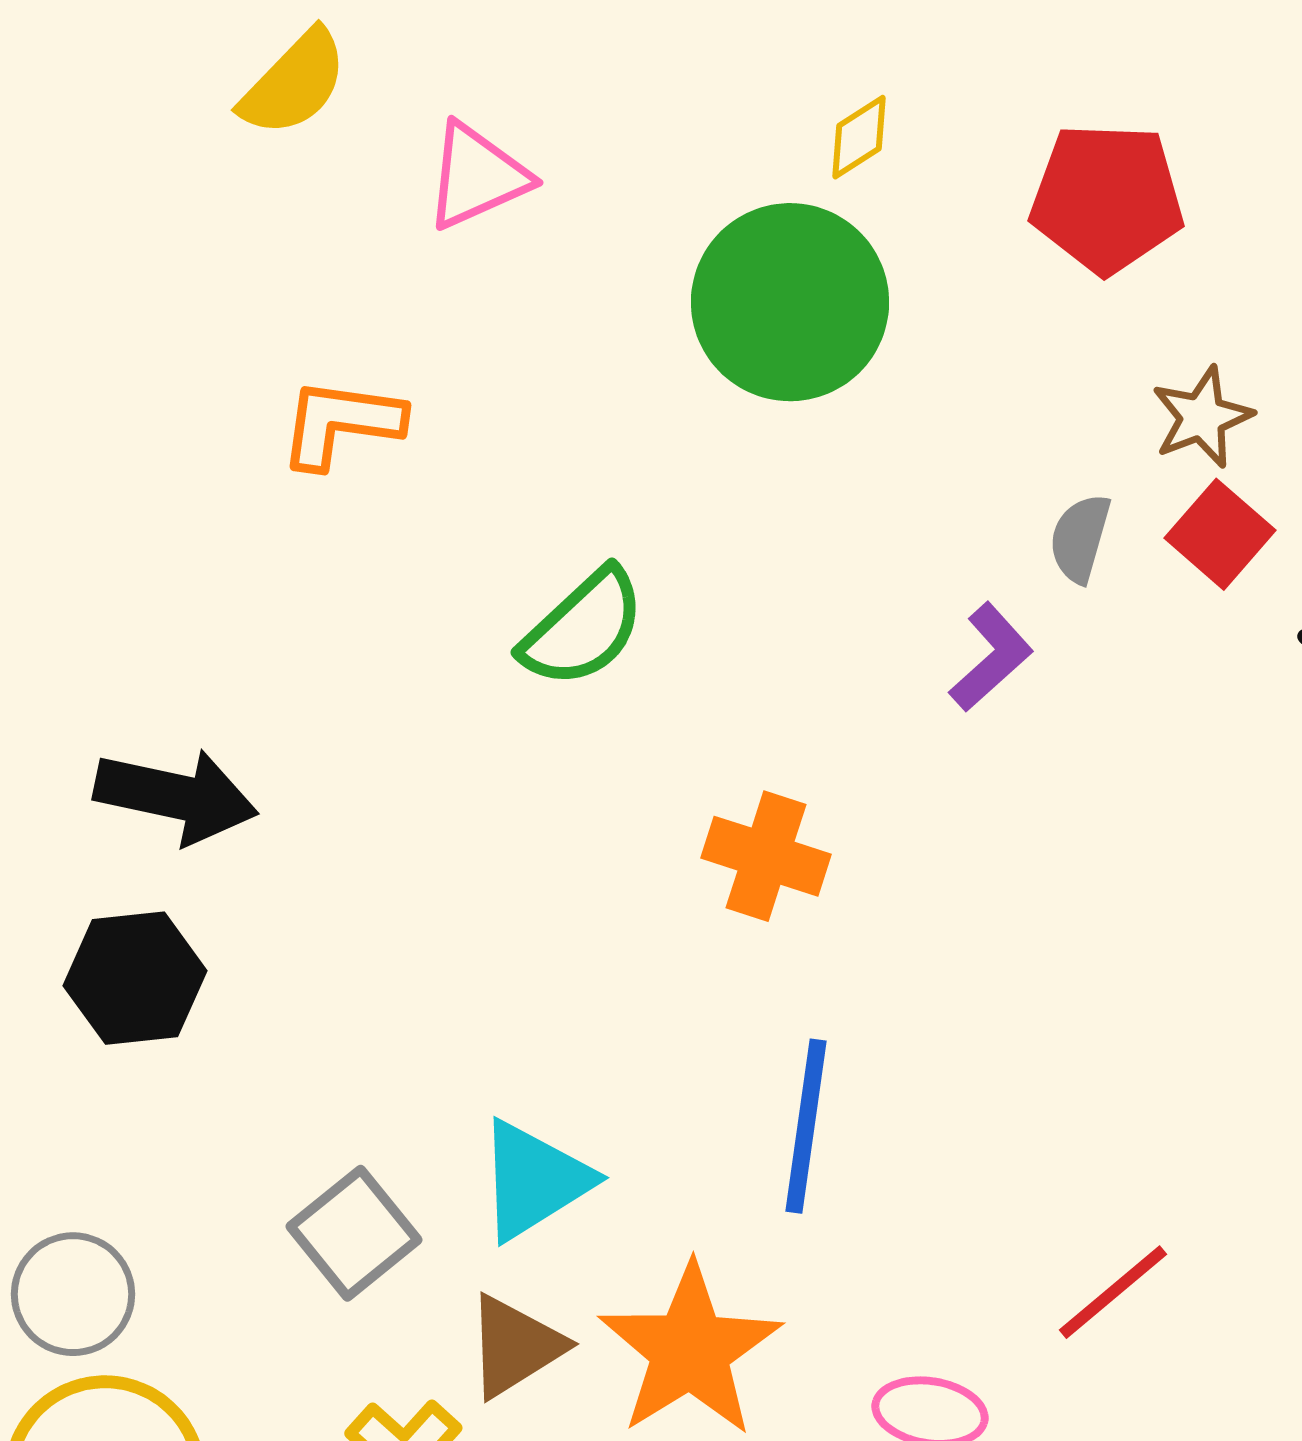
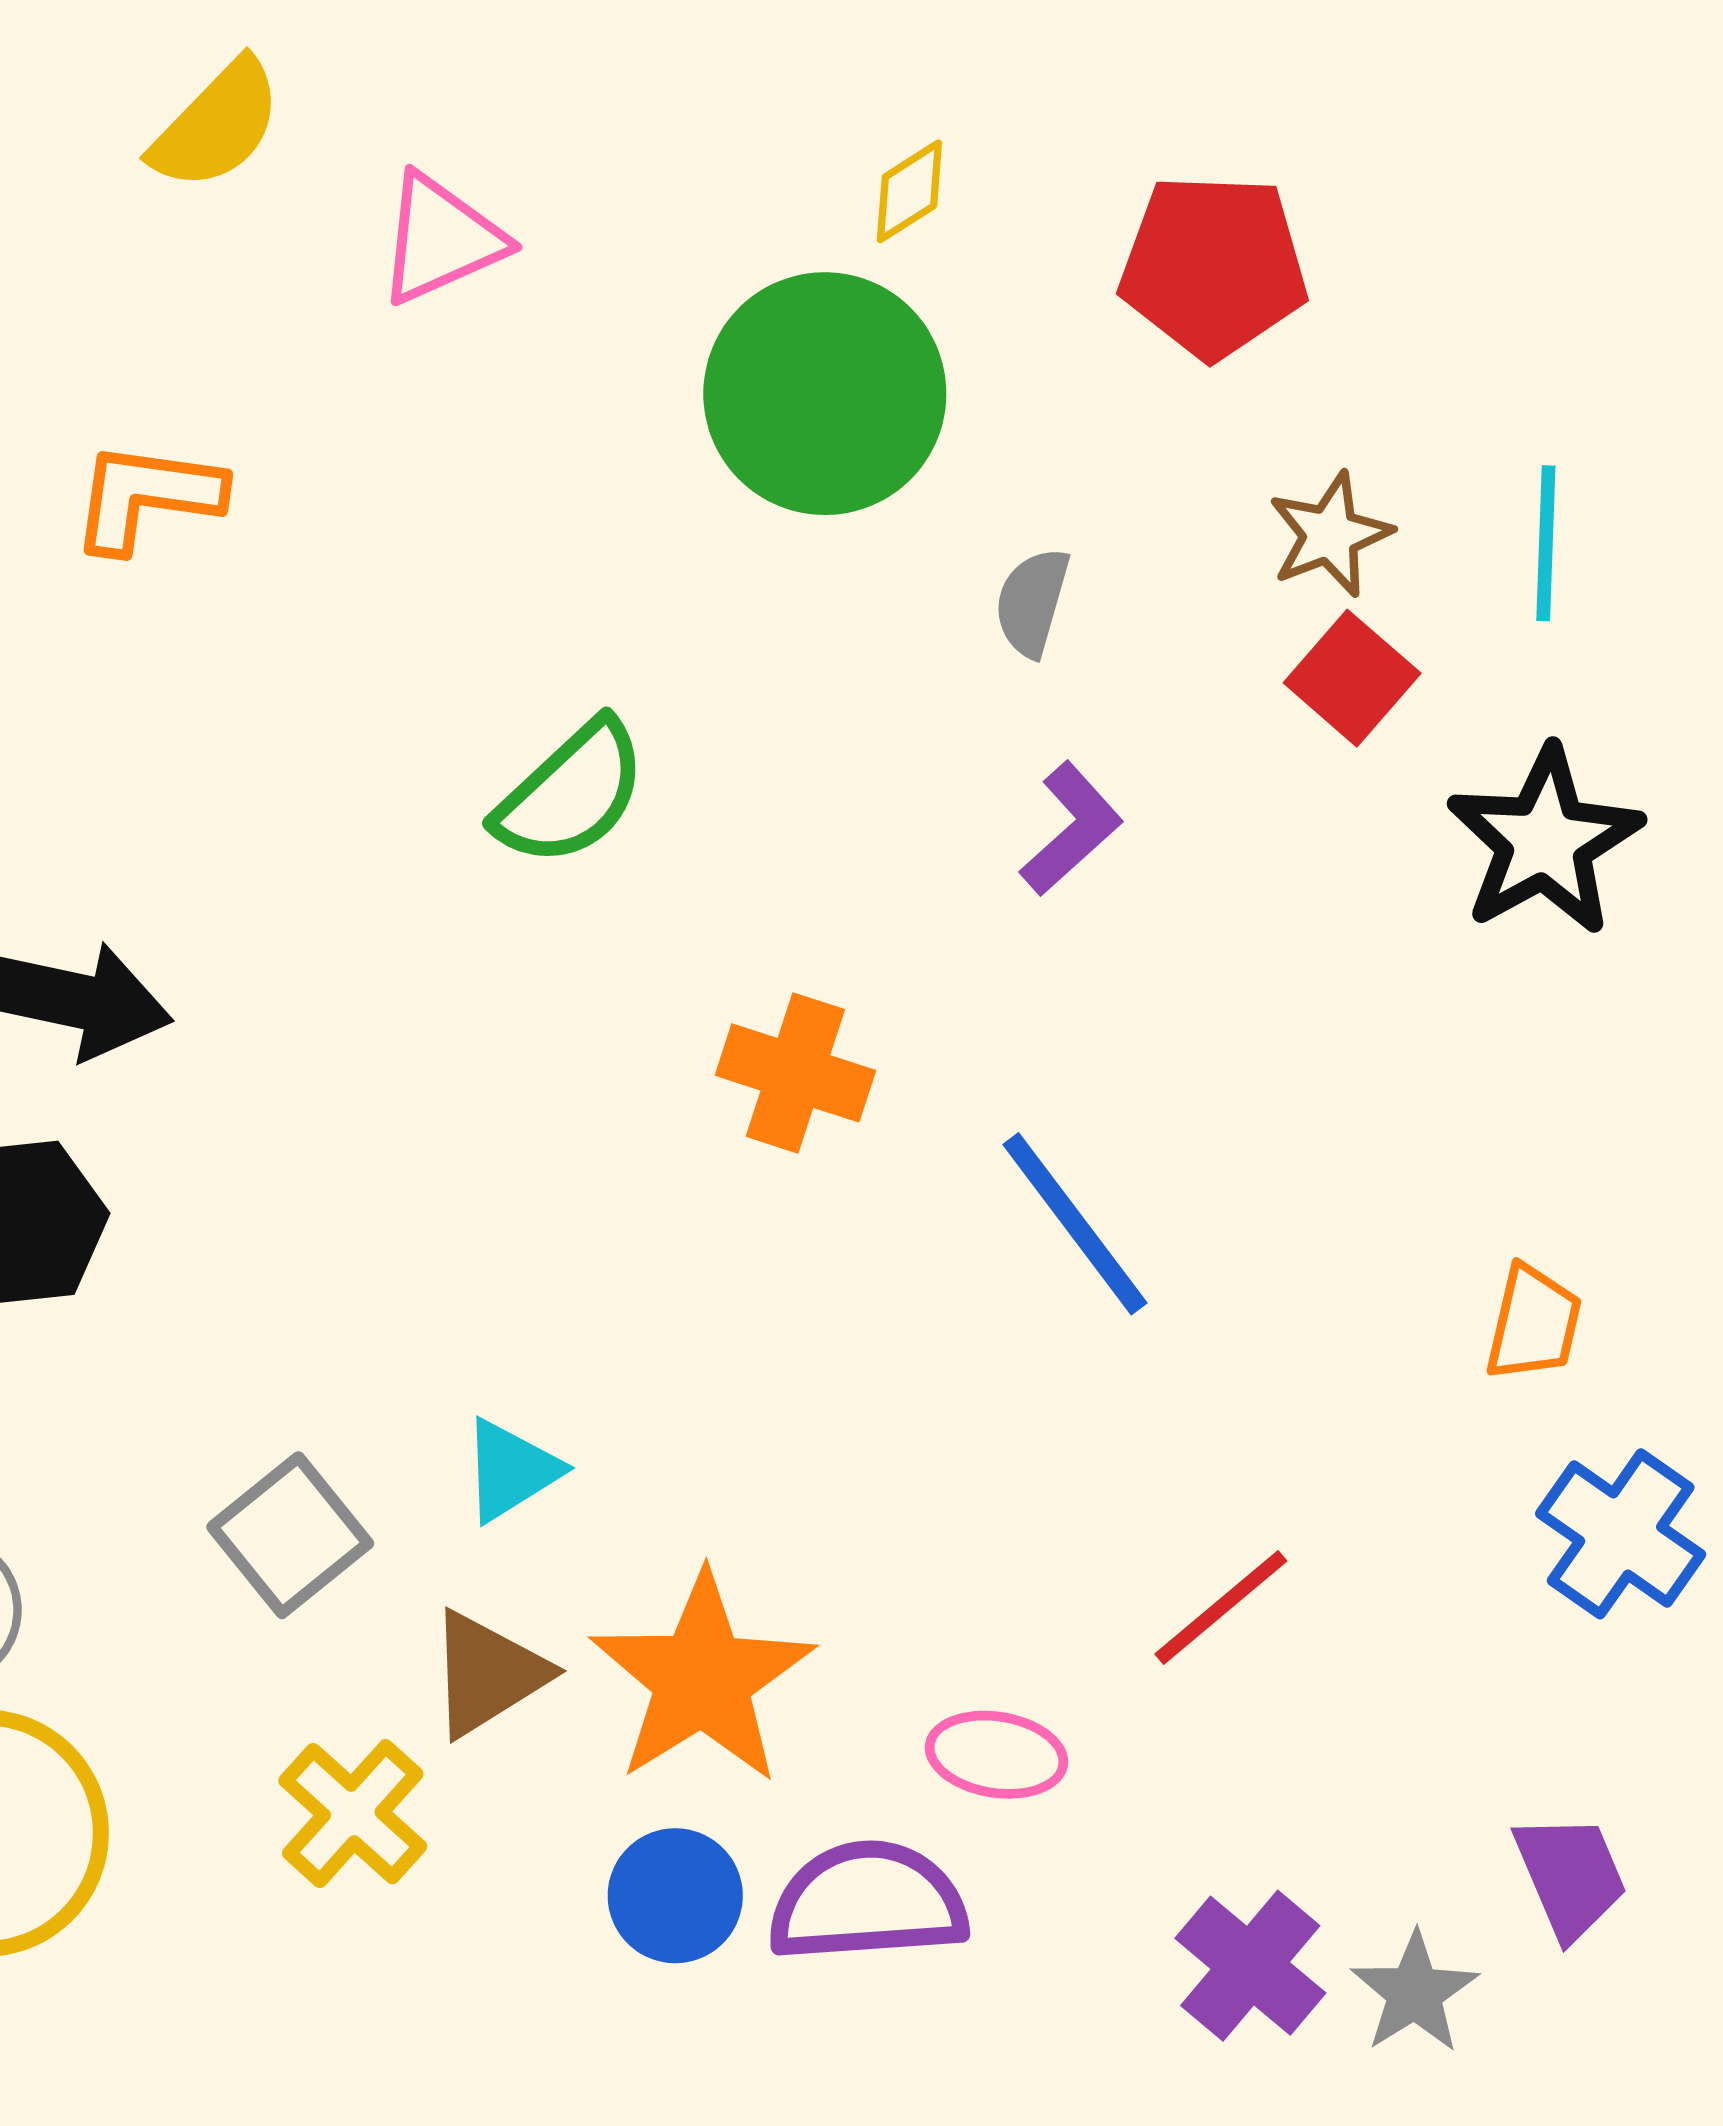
orange L-shape: (341, 423) -> (147, 497), moved
gray semicircle: (1080, 538) -> (1032, 602), moved
blue line: (806, 1126) -> (1075, 1224), moved, turned -45
cyan triangle: (534, 1180) -> (511, 1470), size x0.7

